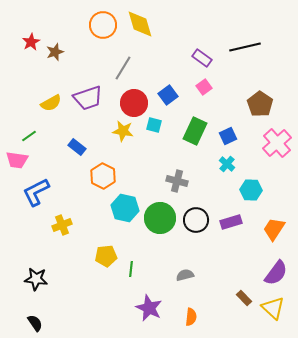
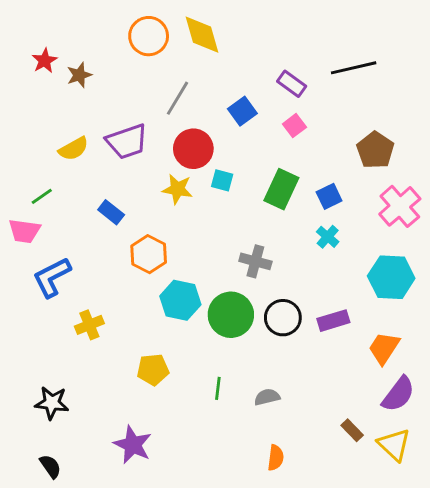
blue square: (168, 95) -> (242, 111), moved
cyan hexagon: (251, 190) -> (391, 277), moved, size x1.4
orange trapezoid: (274, 229) -> (384, 348), moved
green line: (131, 269) -> (218, 388), moved
purple star: (149, 308) -> (133, 445), moved

